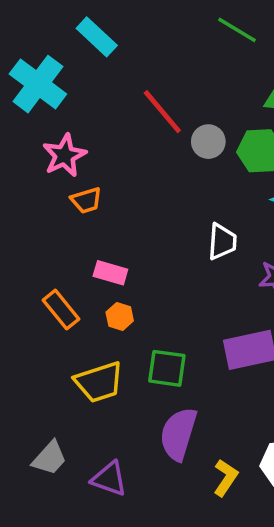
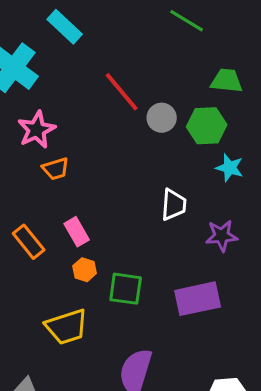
pink rectangle: (110, 273) -> (77, 232), turned 44
orange rectangle: (61, 310) -> (29, 242), moved
green square: (167, 368) -> (126, 289), moved

